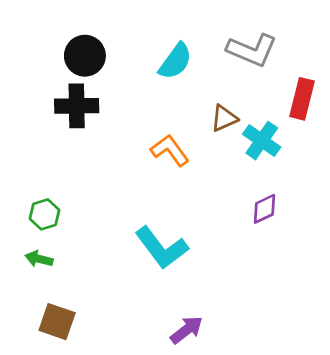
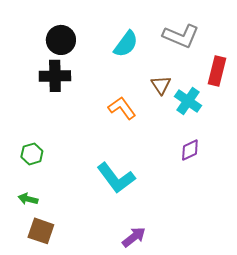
brown triangle: (224, 118) -> (161, 85), turned -40
green arrow: (39, 259) -> (28, 199), moved

